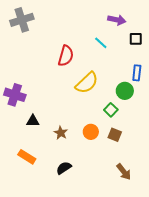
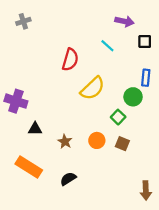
gray cross: (22, 20) -> (23, 21), size x0.6
orange rectangle: (27, 157) -> (29, 167), size x1.4
brown arrow: (124, 172) -> (146, 190), moved, turned 36

